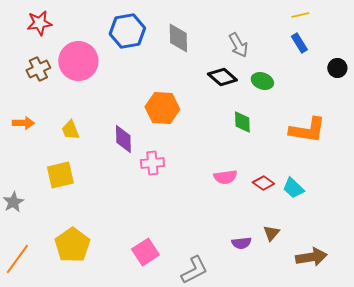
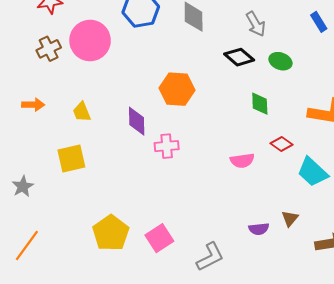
red diamond: (263, 183) -> (282, 144), moved
cyan trapezoid: (293, 188) -> (313, 172), size x1.4
yellow pentagon: (72, 245) -> (111, 233), moved

